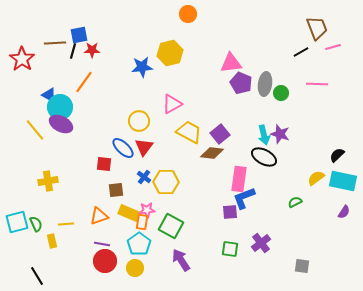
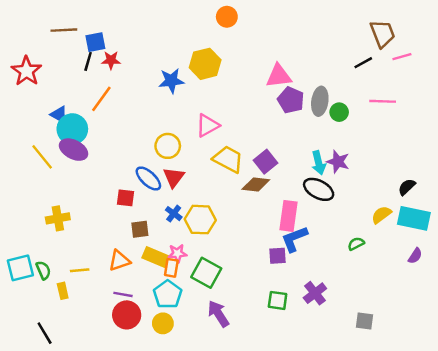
brown line: (55, 43) -> (64, 30), moved

